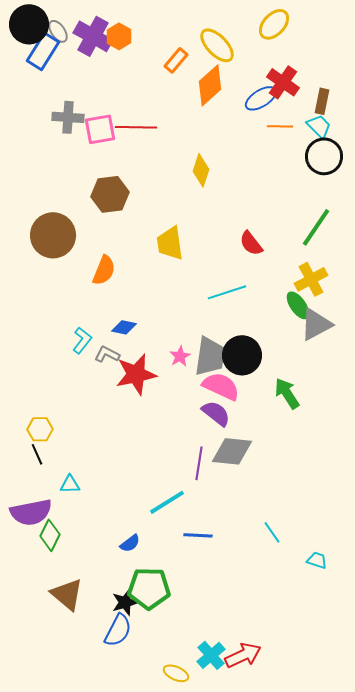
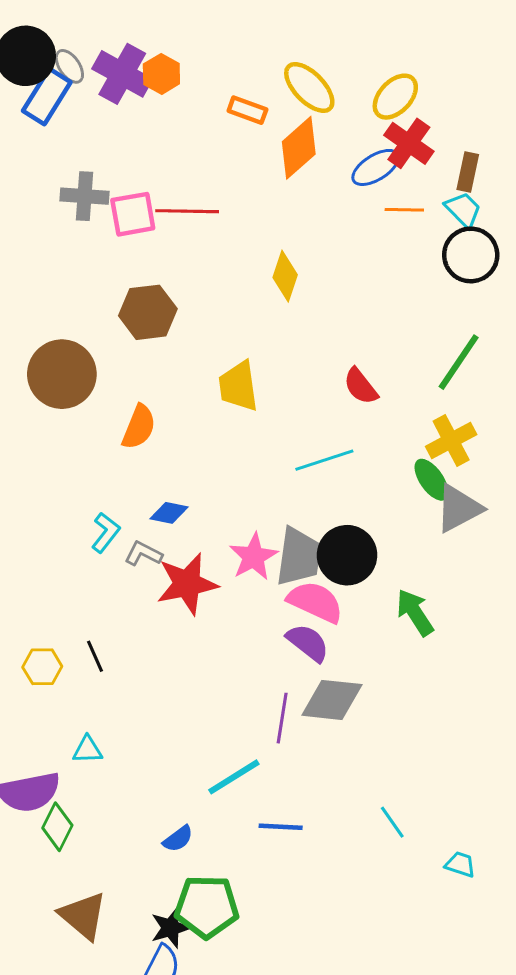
yellow ellipse: (274, 24) -> (395, 97), moved
orange rectangle: (176, 60) -> (247, 110), turned 70
pink star: (180, 356) -> (253, 557), size x1.5
black line: (37, 454) -> (95, 656), moved

